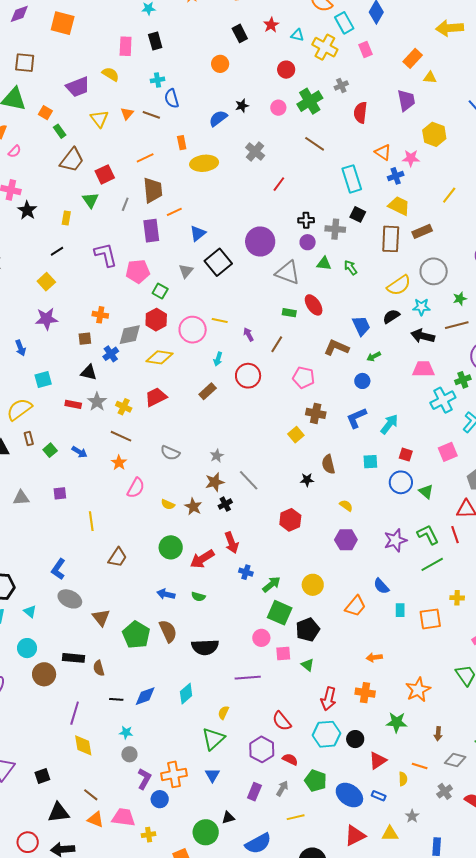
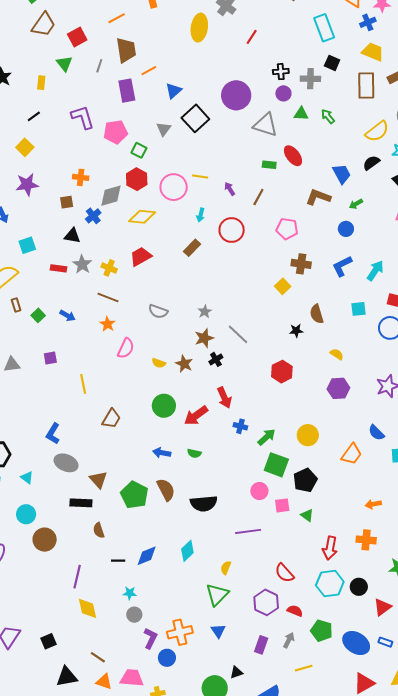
yellow ellipse: (204, 163) -> (199, 28), moved, turned -72
black rectangle: (73, 658) -> (81, 503), moved

